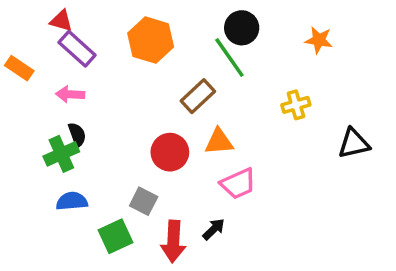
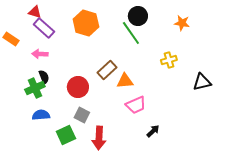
brown rectangle: (198, 96) -> (107, 70), moved
red circle: (170, 152) -> (78, 87), moved
black arrow: (214, 229) -> (153, 131), moved

